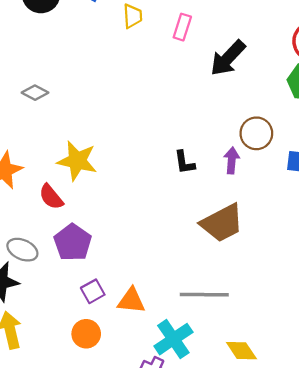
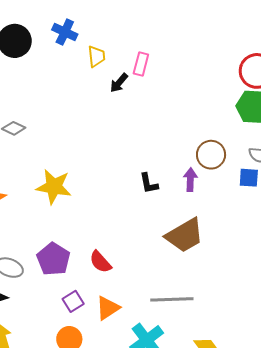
black arrow: (228, 58) -> (119, 83), moved, size x0.6
red semicircle: (51, 197) -> (100, 262), moved
orange triangle: (131, 301) -> (108, 308), turned -36

